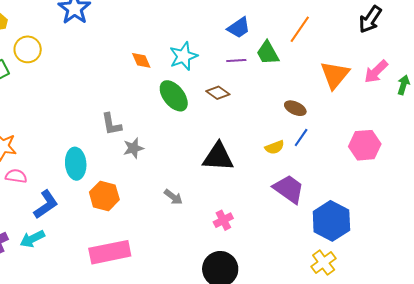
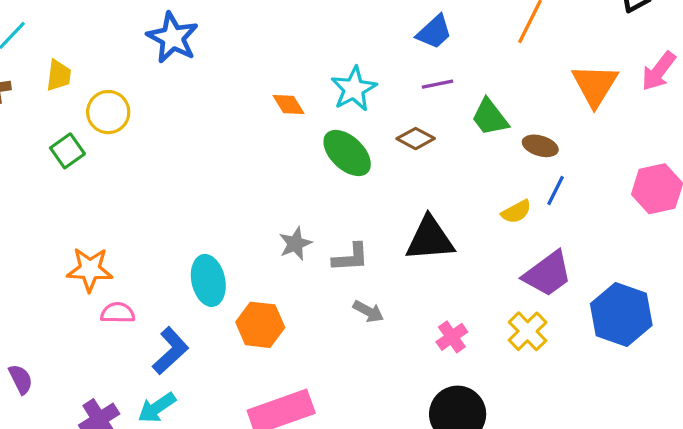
green trapezoid: (268, 53) -> (490, 117), moved
gray L-shape: (111, 124) -> (351, 257), moved, turned -75
purple trapezoid: (289, 189) -> (548, 274), turned 116
yellow cross: (324, 263) -> (528, 331), moved

